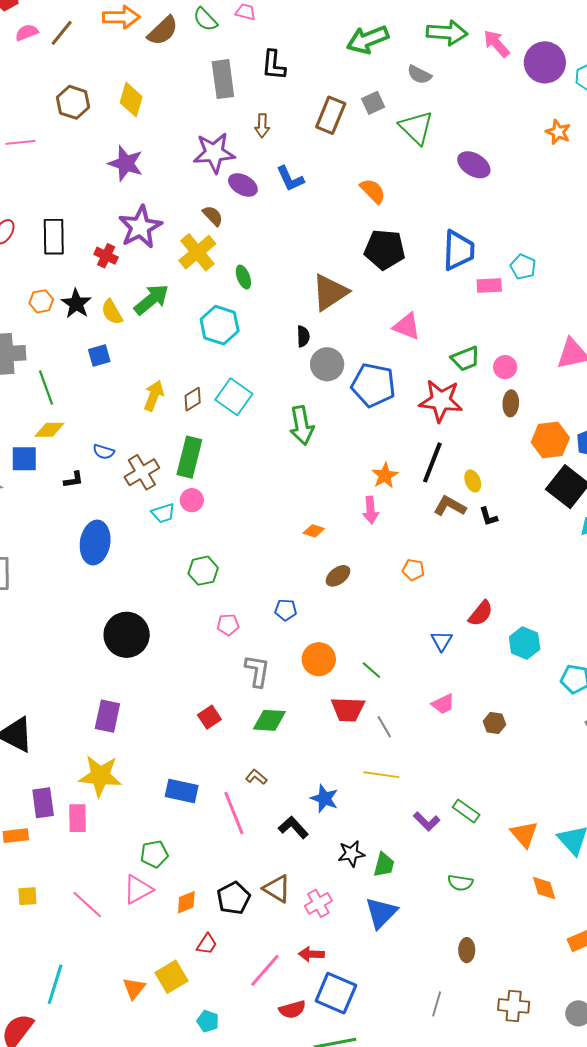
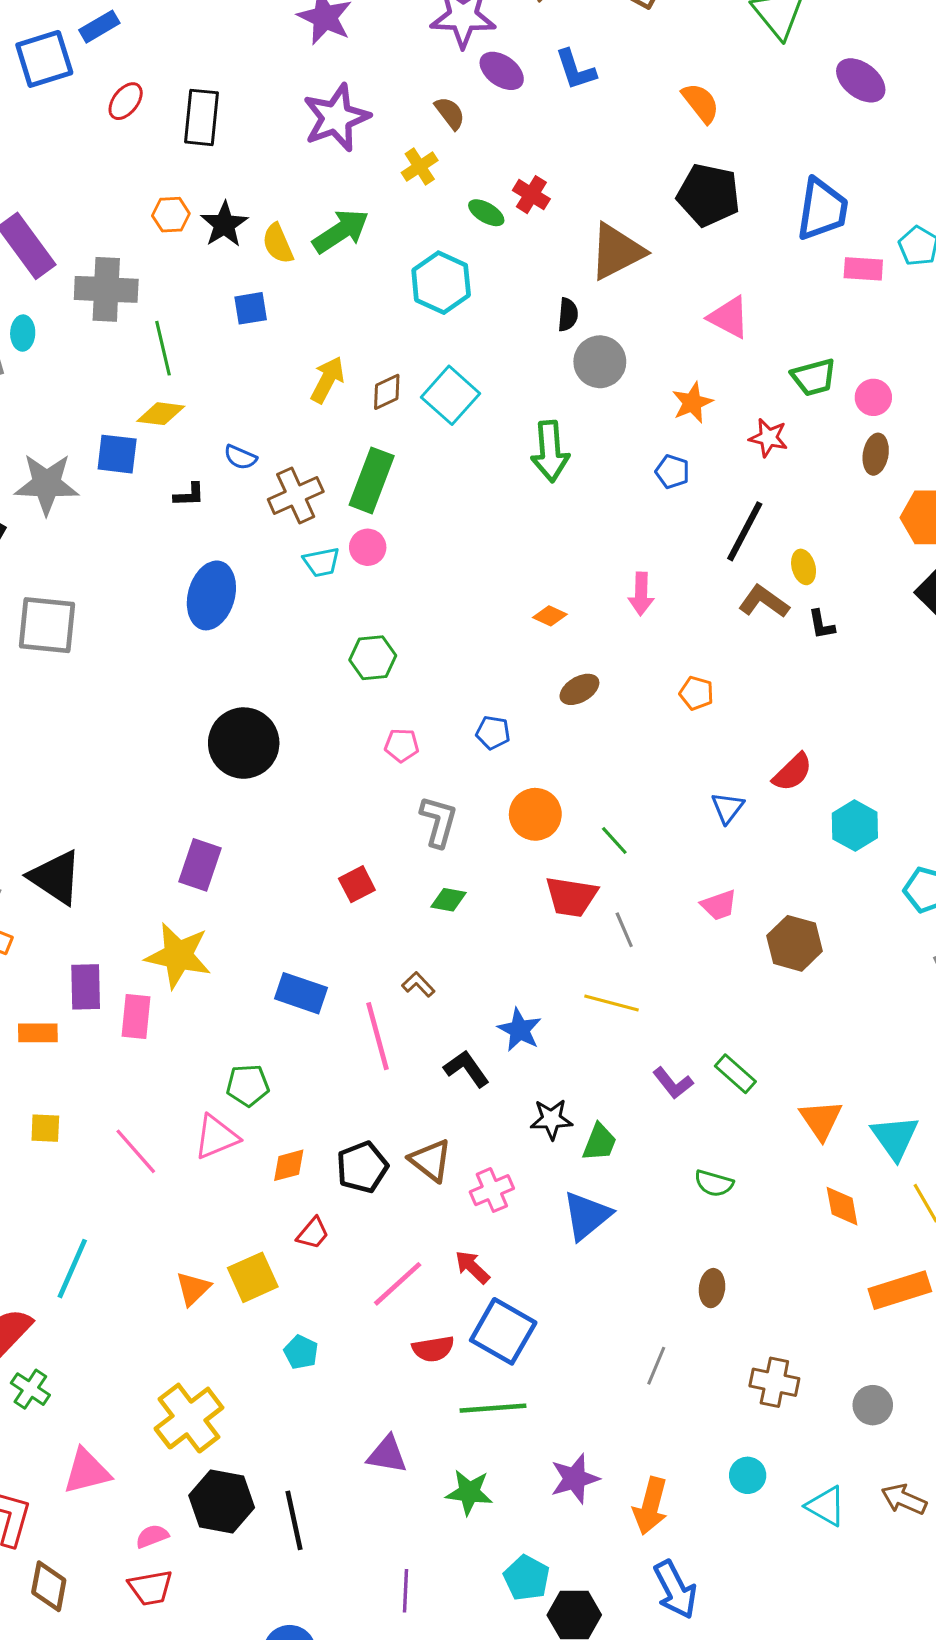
yellow cross: (197, 252) -> (420, 166), size x0.6
red cross: (106, 256) -> (531, 195), moved
green ellipse: (243, 277) -> (486, 213), turned -45
blue pentagon: (373, 385) -> (672, 472), moved, size x0.5
red star: (441, 401) -> (768, 438), size x0.6
orange star: (385, 476) -> (692, 403), moved
green diamond: (269, 720) -> (449, 900), size x0.7
brown hexagon: (494, 723) -> (795, 943), size x1.6
red arrow: (311, 954) -> (472, 1267), turned 35

